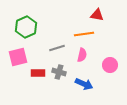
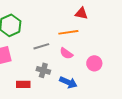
pink semicircle: (82, 55) -> (66, 53), turned 112
red rectangle: (38, 73) -> (23, 84), moved

